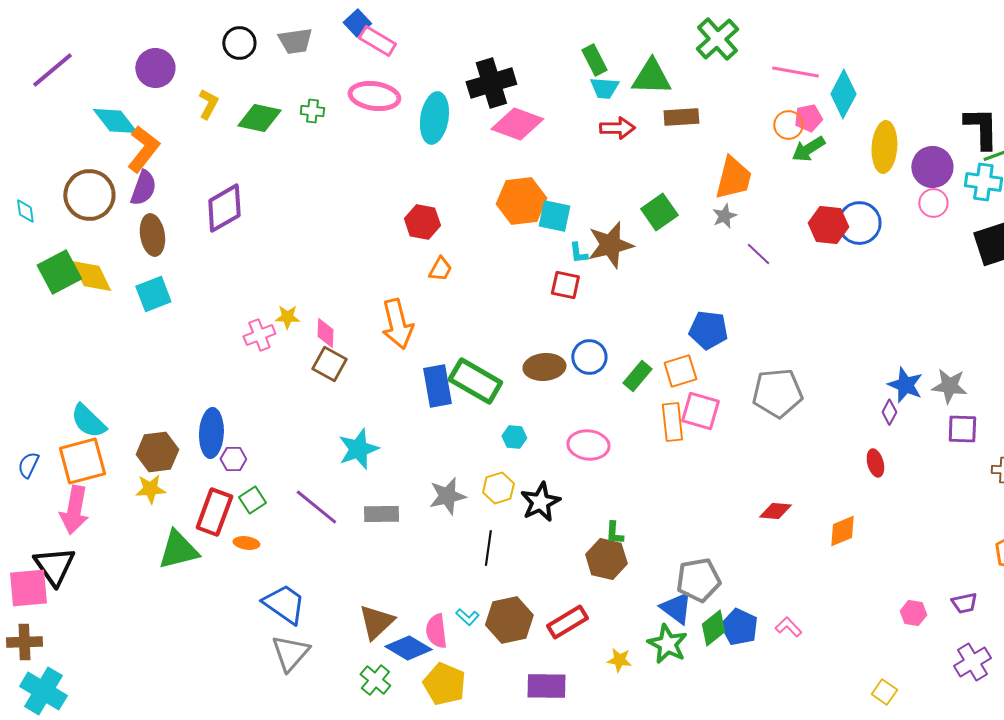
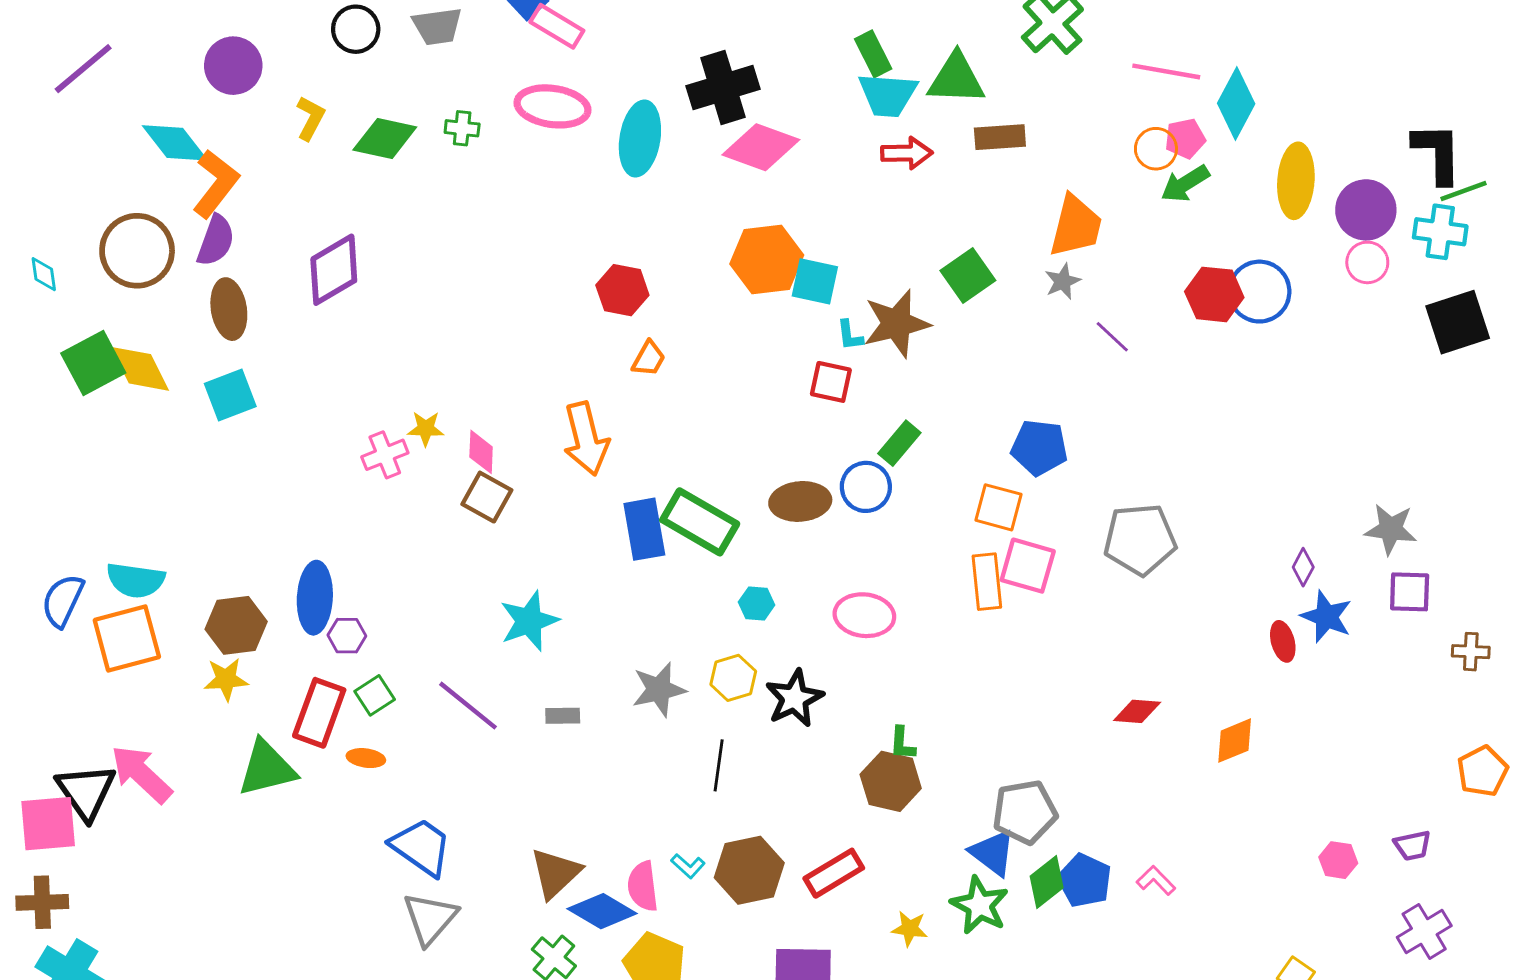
cyan trapezoid: (604, 88) -> (888, 95), size x1.4
orange square: (680, 371) -> (999, 507), turned 32
green rectangle: (637, 376) -> (899, 443), moved
blue star: (905, 385) -> (1327, 617), moved
cyan semicircle: (88, 421) -> (136, 580), turned -36
blue semicircle: (28, 465) -> (63, 601), moved, size x1.4
pink arrow: (74, 510) -> (141, 774), moved, turned 123
gray rectangle: (381, 514) -> (563, 716), size x0.7

